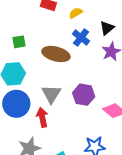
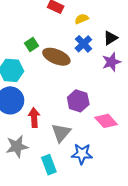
green square: (19, 42) -> (31, 45), moved, turned -32
gray triangle: (51, 94) -> (61, 133), moved

